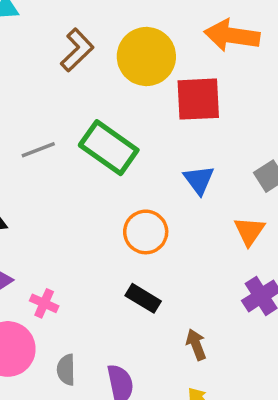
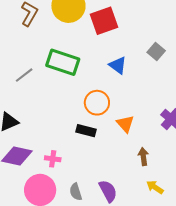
orange triangle: (249, 231) -> (125, 124), moved
black rectangle: (143, 298) -> (86, 131), moved
brown arrow: (196, 345) -> (143, 157), turned 30

